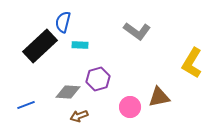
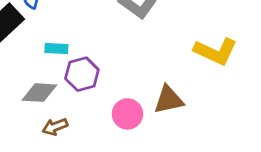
cyan rectangle: (80, 45) -> (56, 49), moved
yellow L-shape: (192, 63) -> (216, 51), turned -96

